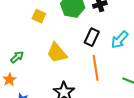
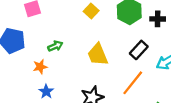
orange line: (96, 68) -> (133, 83), turned 30

